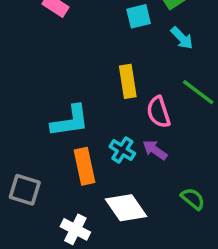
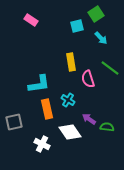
purple arrow: (155, 150) -> (89, 119), moved
gray square: (25, 190) -> (14, 122), turned -30
green semicircle: (193, 199) -> (107, 127), turned -32

